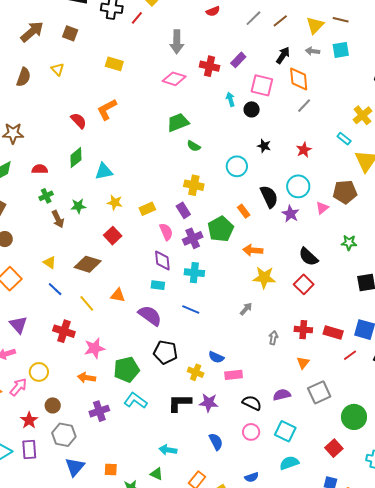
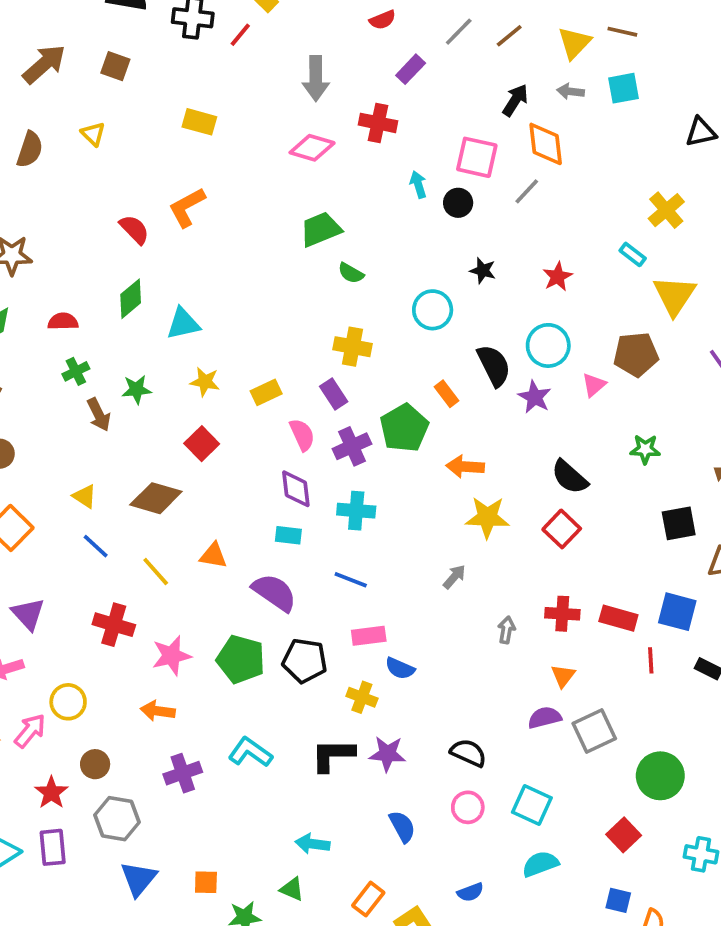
purple rectangle: (238, 60) -> (411, 69), moved
gray line: (304, 106) -> (527, 191), moved
red line: (350, 355) -> (651, 660), turned -56
green pentagon: (127, 370) -> (241, 659), moved, turned 30
pink rectangle: (234, 375) -> (369, 636), moved
purple semicircle: (282, 395) -> (545, 718), moved

